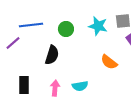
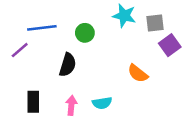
cyan star: (98, 26) -> (124, 16), moved

